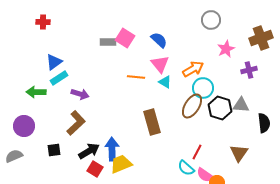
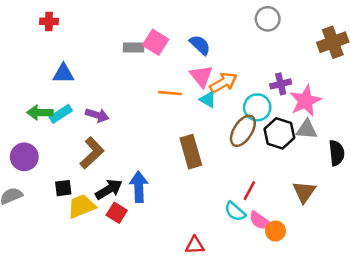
pink star: (226, 49) -> (305, 101), moved, size x1.4
blue triangle: (54, 62) -> (63, 74), turned 36
orange arrow: (193, 69) -> (223, 83), moved
purple cross: (249, 70) -> (281, 84), moved
cyan rectangle: (59, 78) -> (61, 114), moved
yellow trapezoid: (121, 164) -> (82, 206), moved

